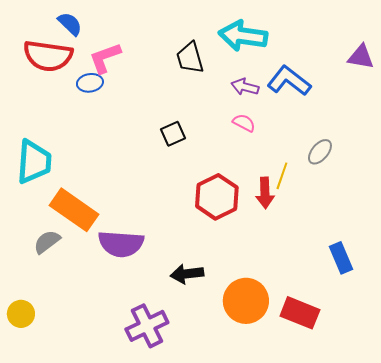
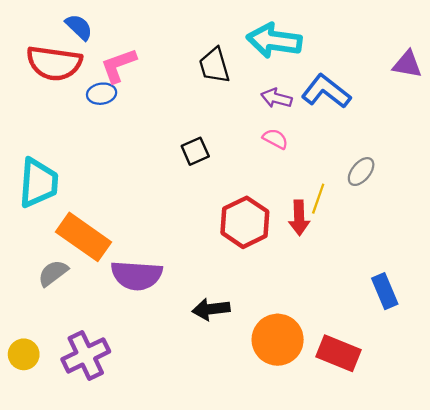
purple cross: (147, 326) -> (86, 355), moved

